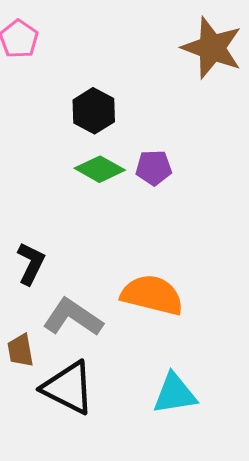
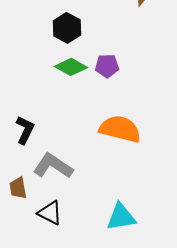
orange semicircle: (152, 295) -> (120, 129), moved
black triangle: (68, 388) -> (50, 213), size x0.7

